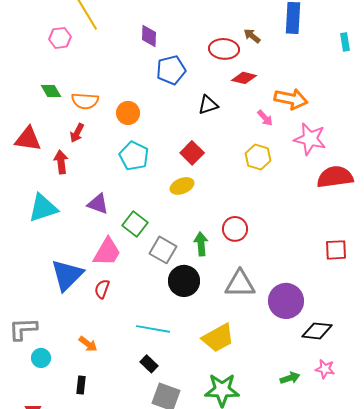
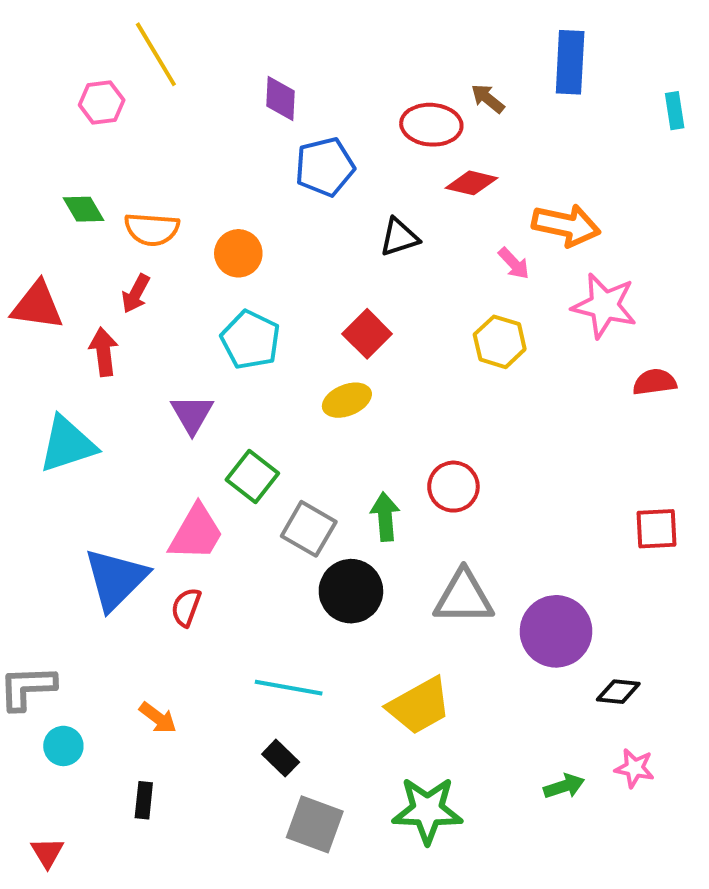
red semicircle: (335, 177) -> (655, 382), size x0.6
purple triangle: (98, 204) -> (192, 414), moved, turned 40
black diamond: (317, 331) -> (618, 692), size x0.7

